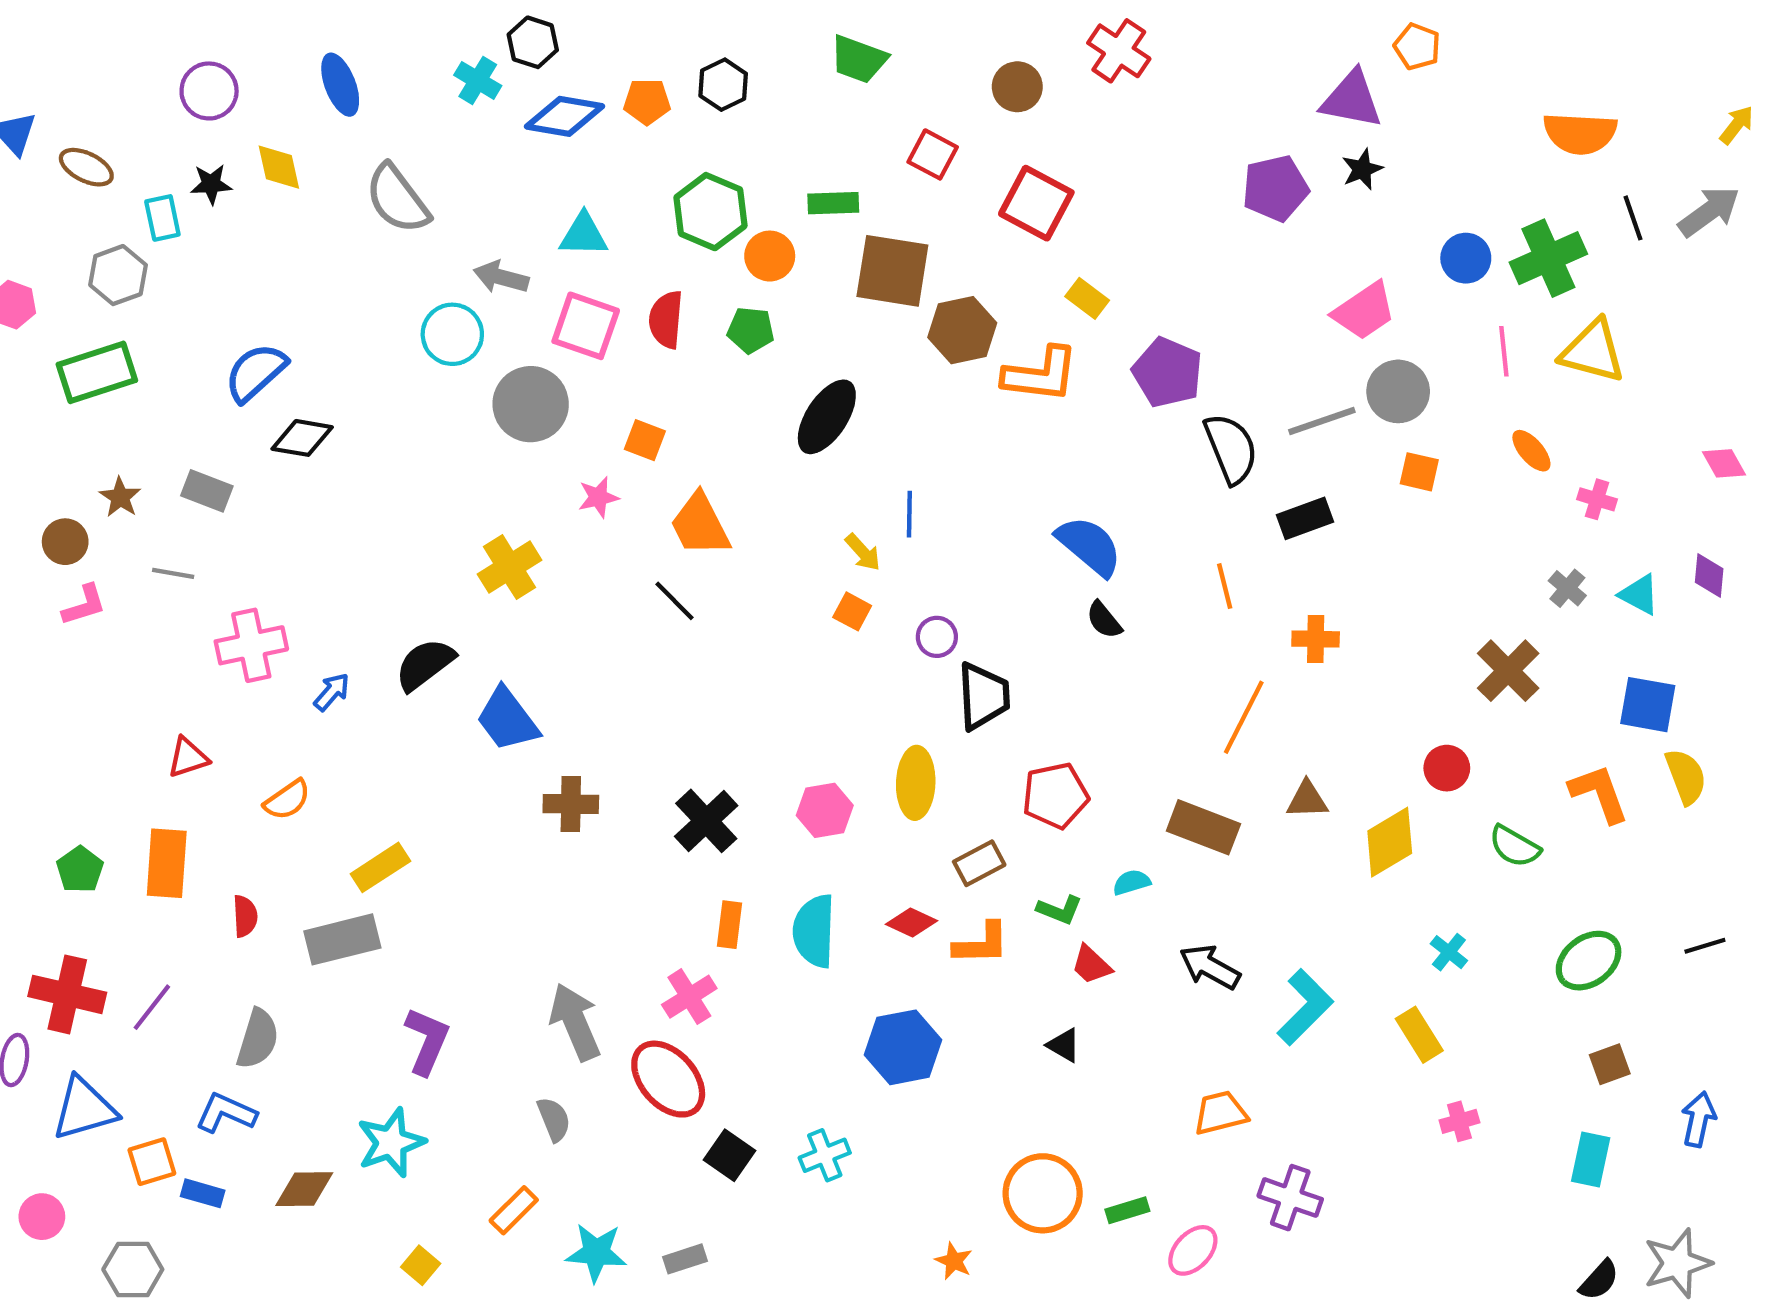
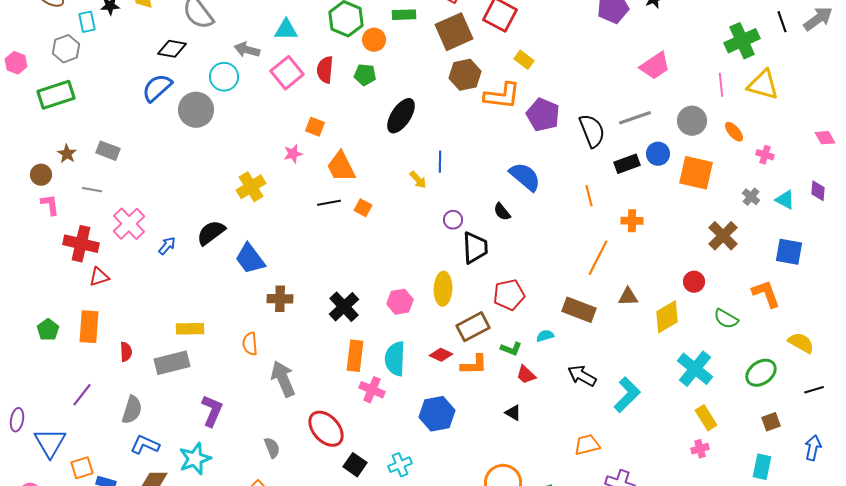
blue circle: (1466, 258) -> (658, 154), moved
brown square: (892, 271) -> (454, 32), moved, turned -33
pink square: (586, 326) -> (287, 73), turned 32
blue semicircle: (256, 372) -> (157, 88), moved
purple pentagon: (1167, 372) -> (543, 115), moved
gray circle: (1398, 391) -> (692, 121), moved
gray circle: (531, 404) -> (196, 110), moved
black diamond: (302, 438) -> (172, 49), moved
orange square: (1419, 472) -> (696, 173), moved, size x1.8
black line: (674, 601) -> (329, 203), turned -55
pink L-shape: (84, 605) -> (50, 205), turned -80
orange square: (852, 611) -> (363, 208), moved
black semicircle: (1104, 620) -> (502, 212), moved
pink cross: (251, 645) -> (129, 224), turned -32
yellow semicircle: (1686, 777) -> (801, 343), moved, turned -40
orange semicircle: (287, 800) -> (250, 344), moved, turned 120
brown rectangle: (979, 863) -> (473, 327), size x1.4
yellow rectangle: (380, 867) -> (190, 329), turned 32
orange rectangle: (730, 925) -> (355, 356), size x1.4
black line: (1705, 946) -> (814, 390), moved
cyan cross: (1449, 952) -> (695, 369), size x2.0
red cross: (67, 994) -> (81, 244), moved
pink cross: (689, 997) -> (372, 390), moved, turned -35
gray arrow: (575, 1022) -> (283, 379), moved
yellow rectangle: (1419, 1035) -> (706, 418), moved
blue triangle: (84, 1109) -> (50, 443), turned -44
blue L-shape: (226, 1113) -> (145, 445), moved

